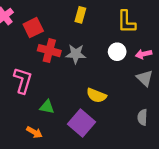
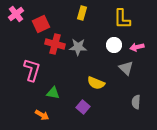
gray triangle: (145, 78) -> (126, 68), moved
purple square: (81, 123) -> (83, 107), size x0.6

